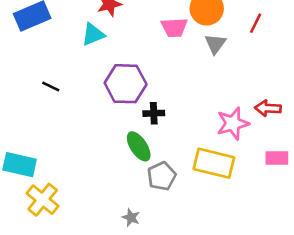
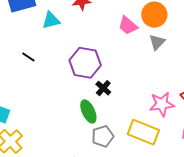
pink trapezoid: (174, 27) -> (128, 26), turned 35
cyan triangle: (93, 34) -> (51, 20), moved
black cross: (154, 113) -> (103, 88), turned 35

